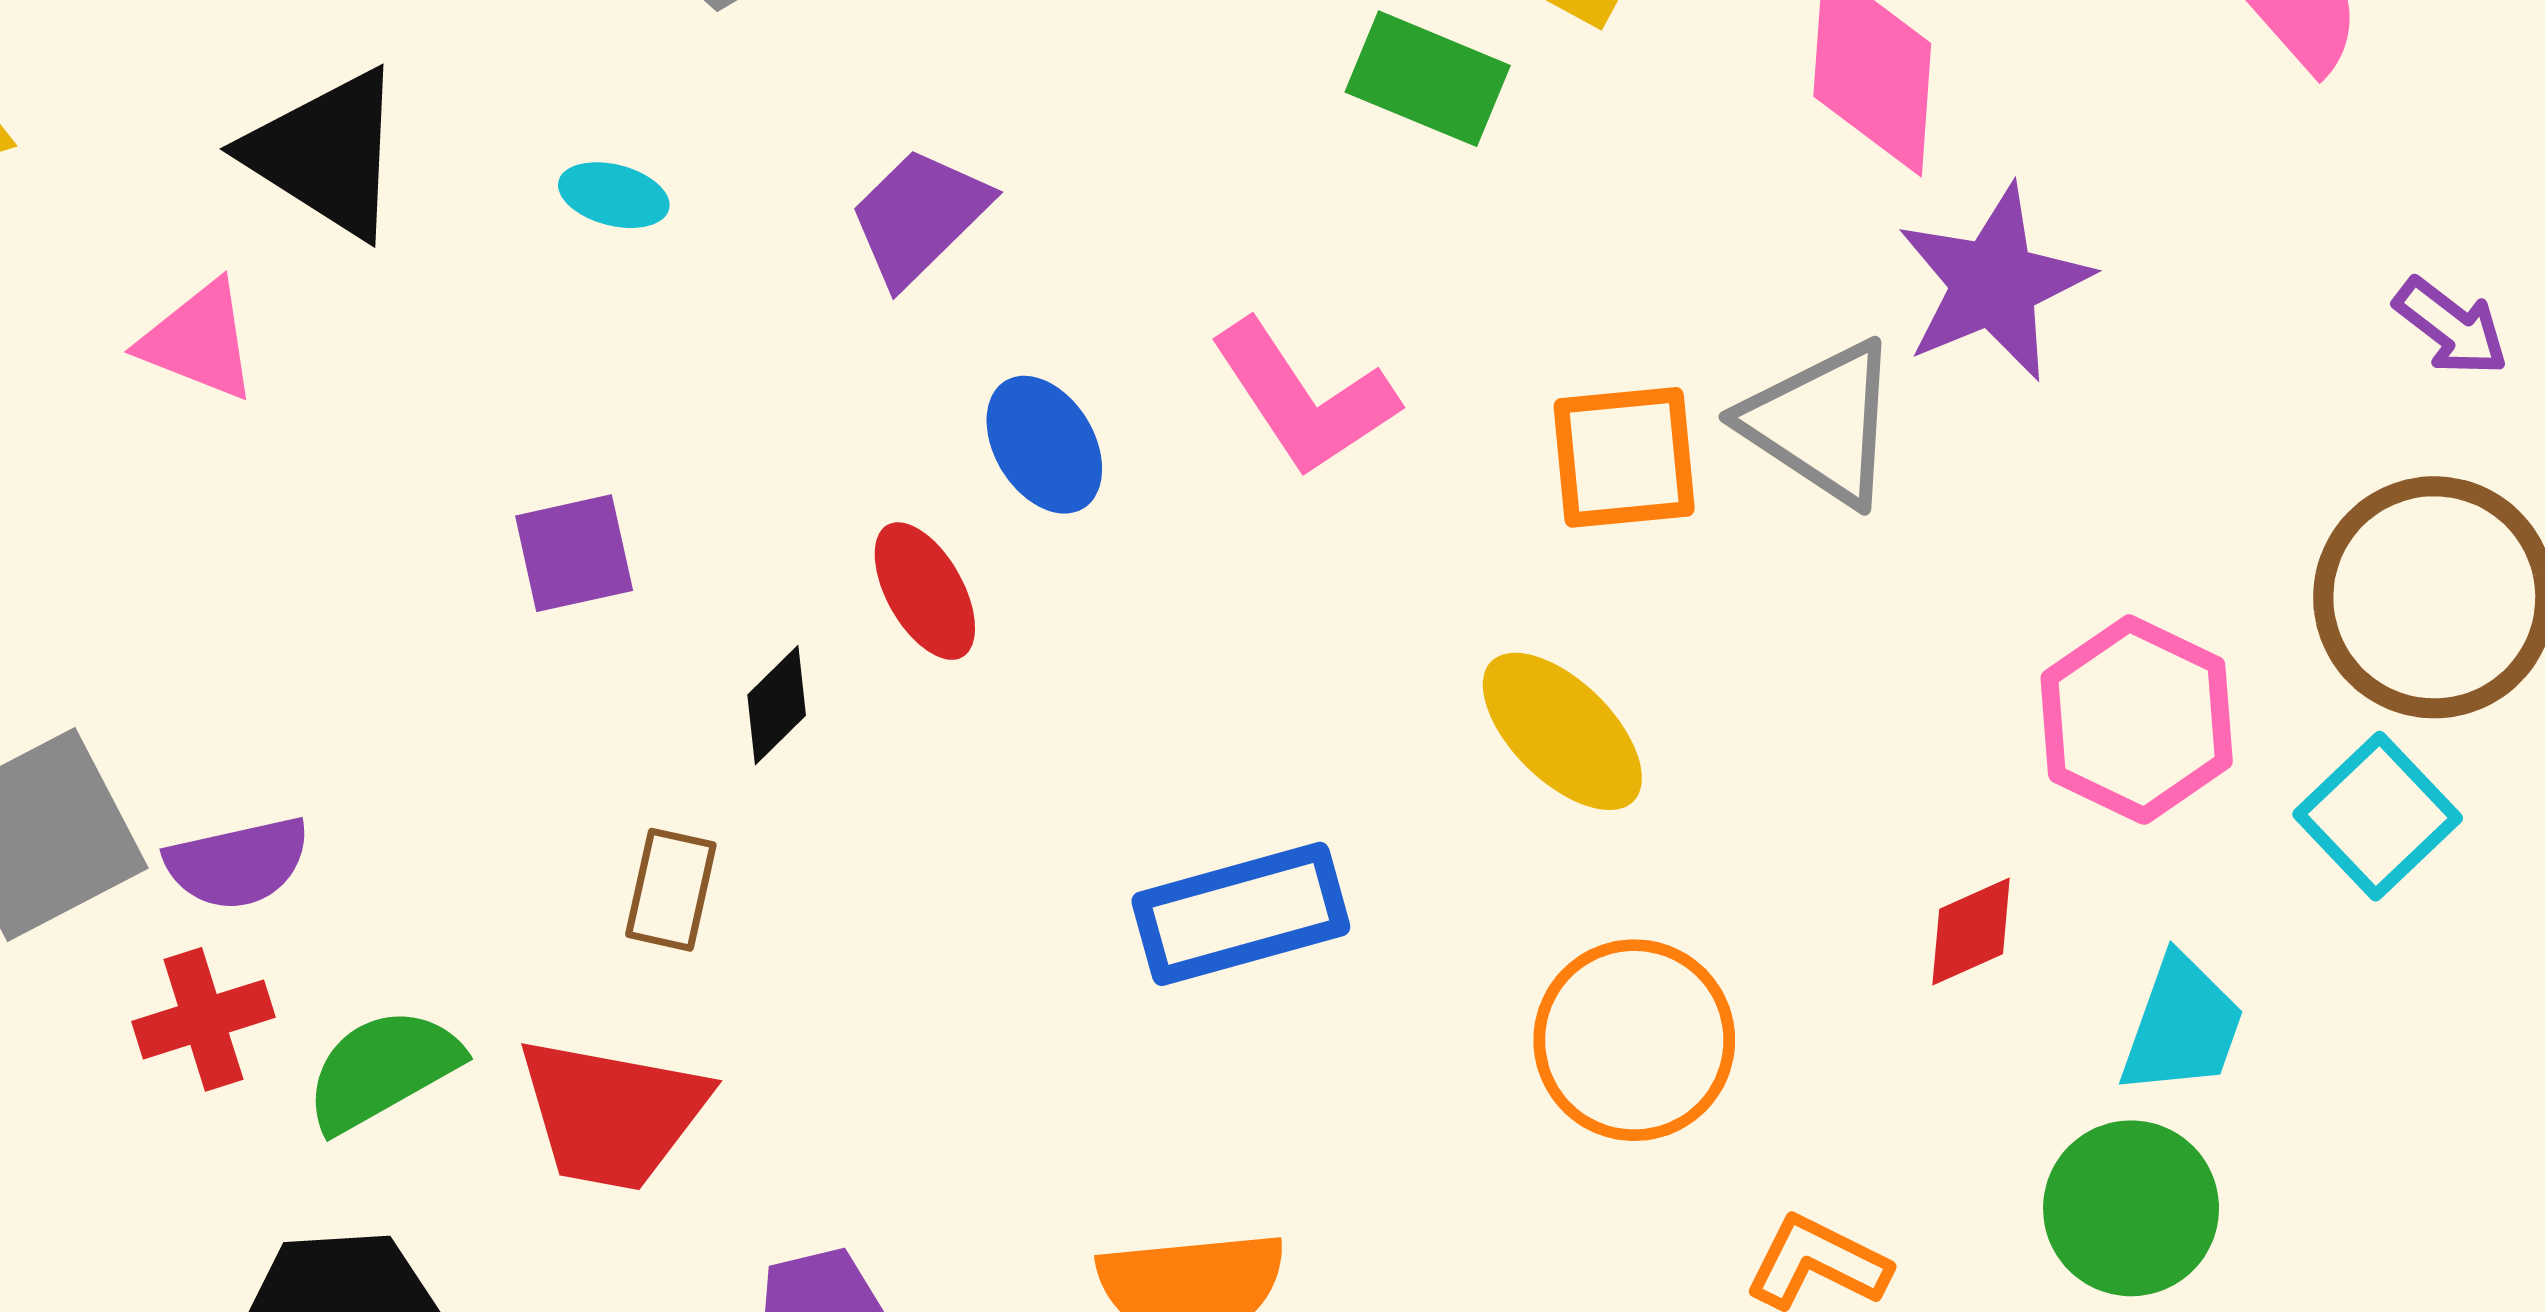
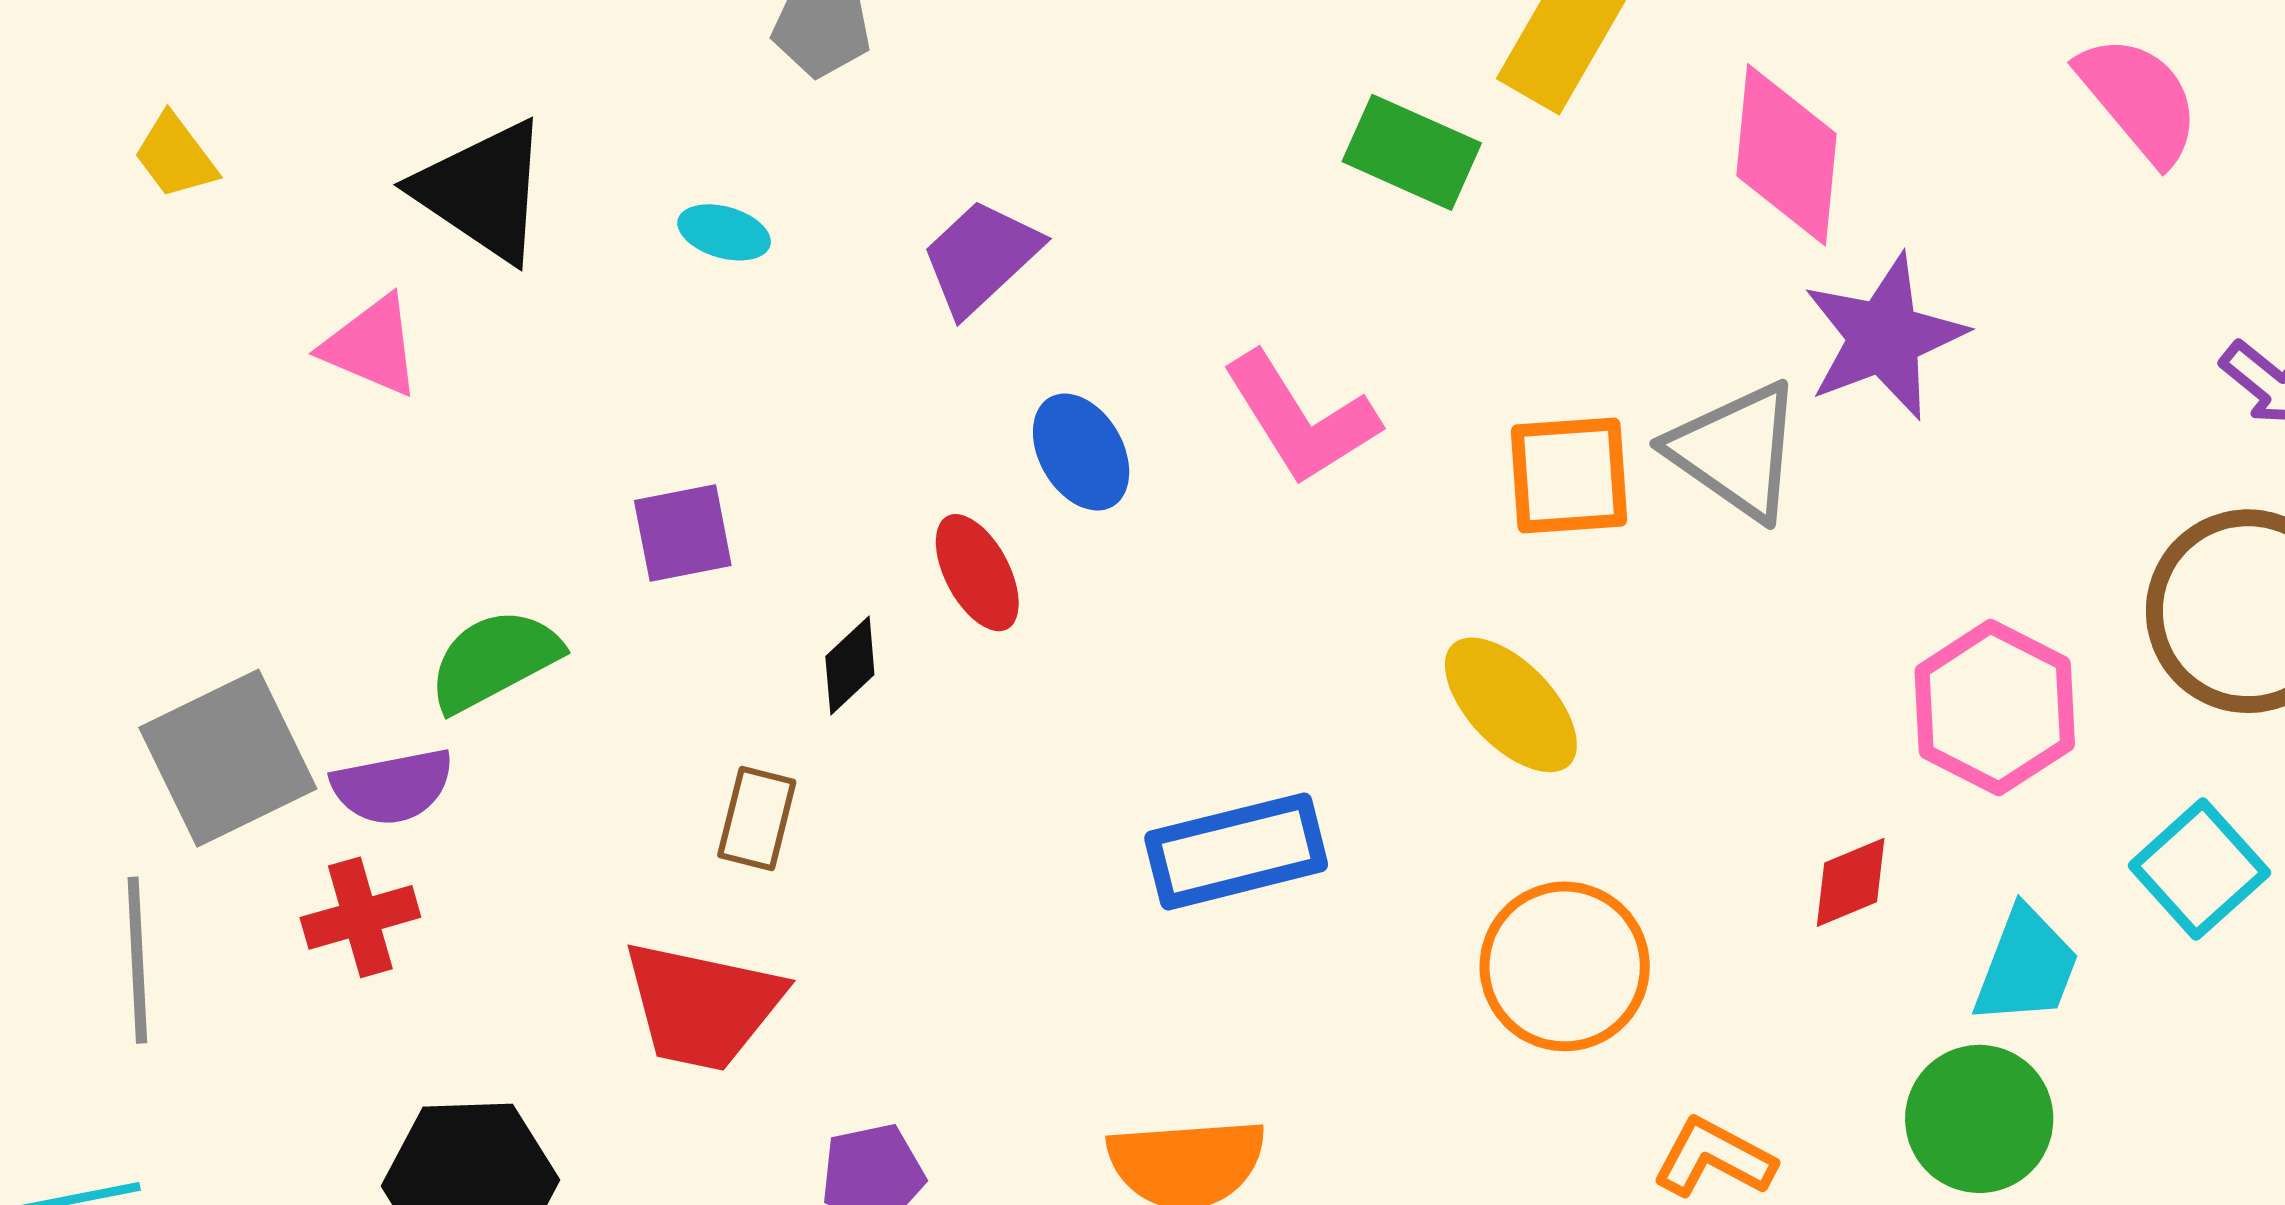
cyan square: (2378, 816) -> (2199, 869), moved
green semicircle: (382, 1070) -> (494, 660), moved

